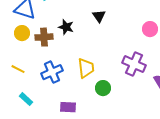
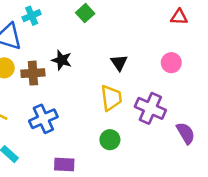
black triangle: (99, 16) -> (119, 63), moved
yellow trapezoid: (86, 68) -> (111, 98), moved

